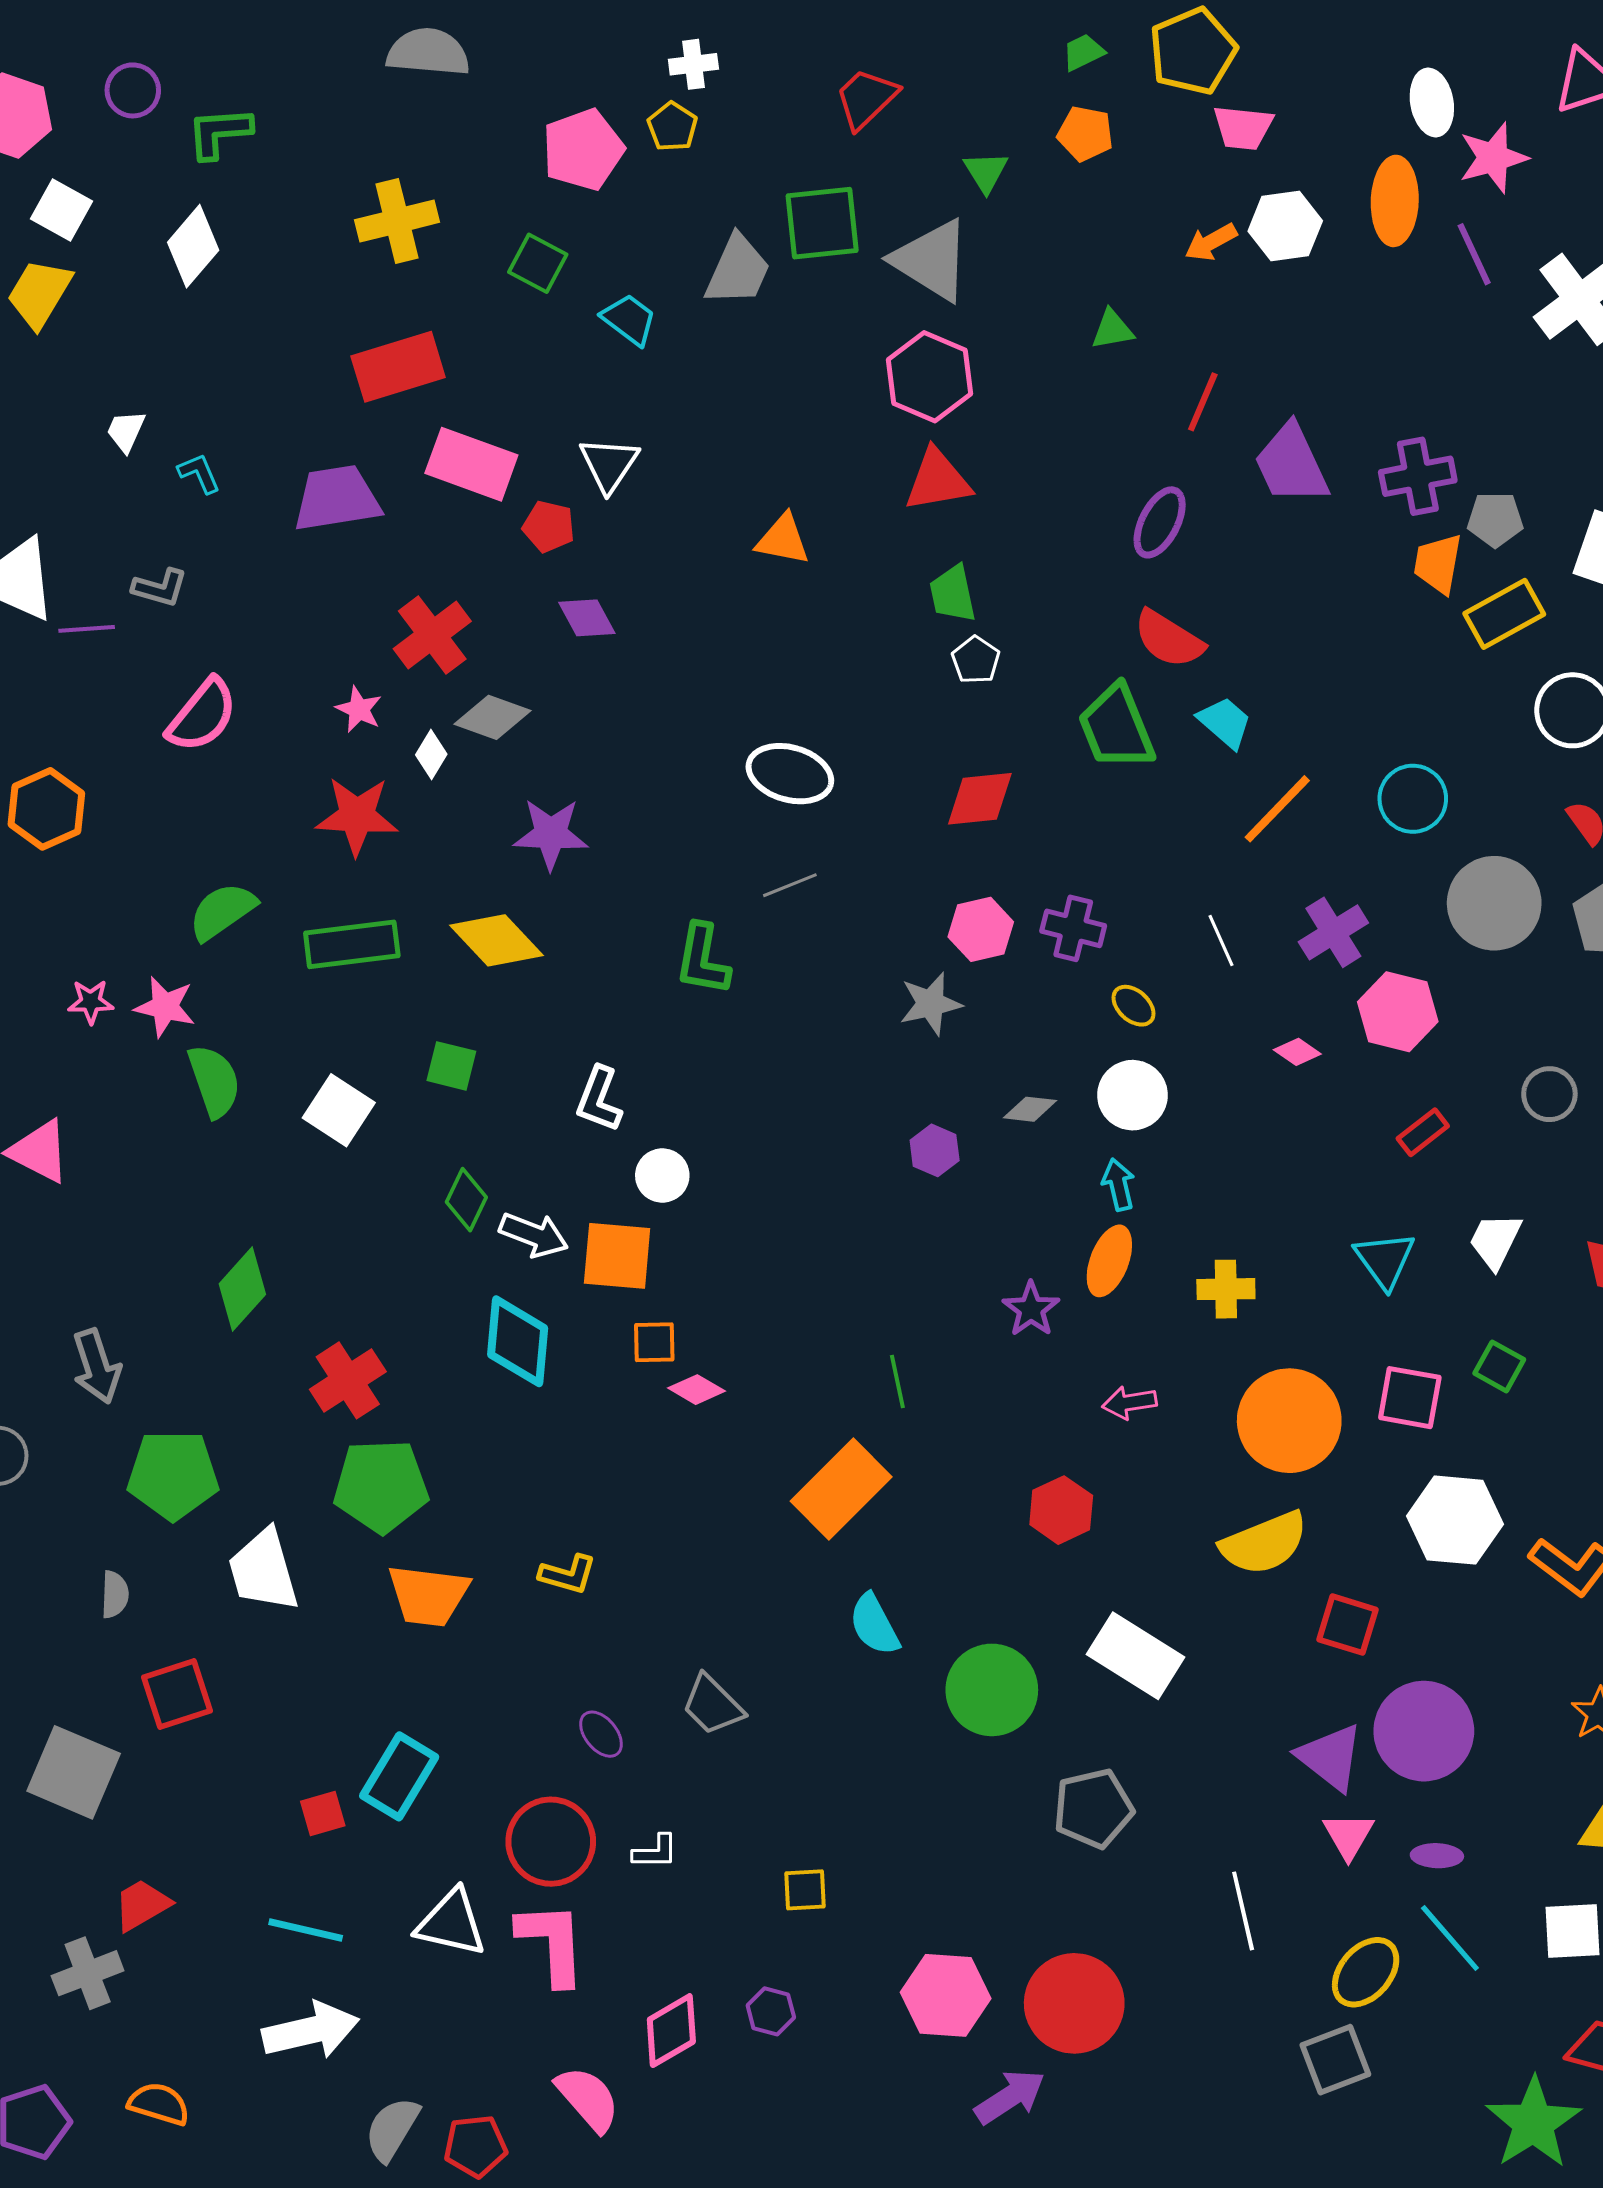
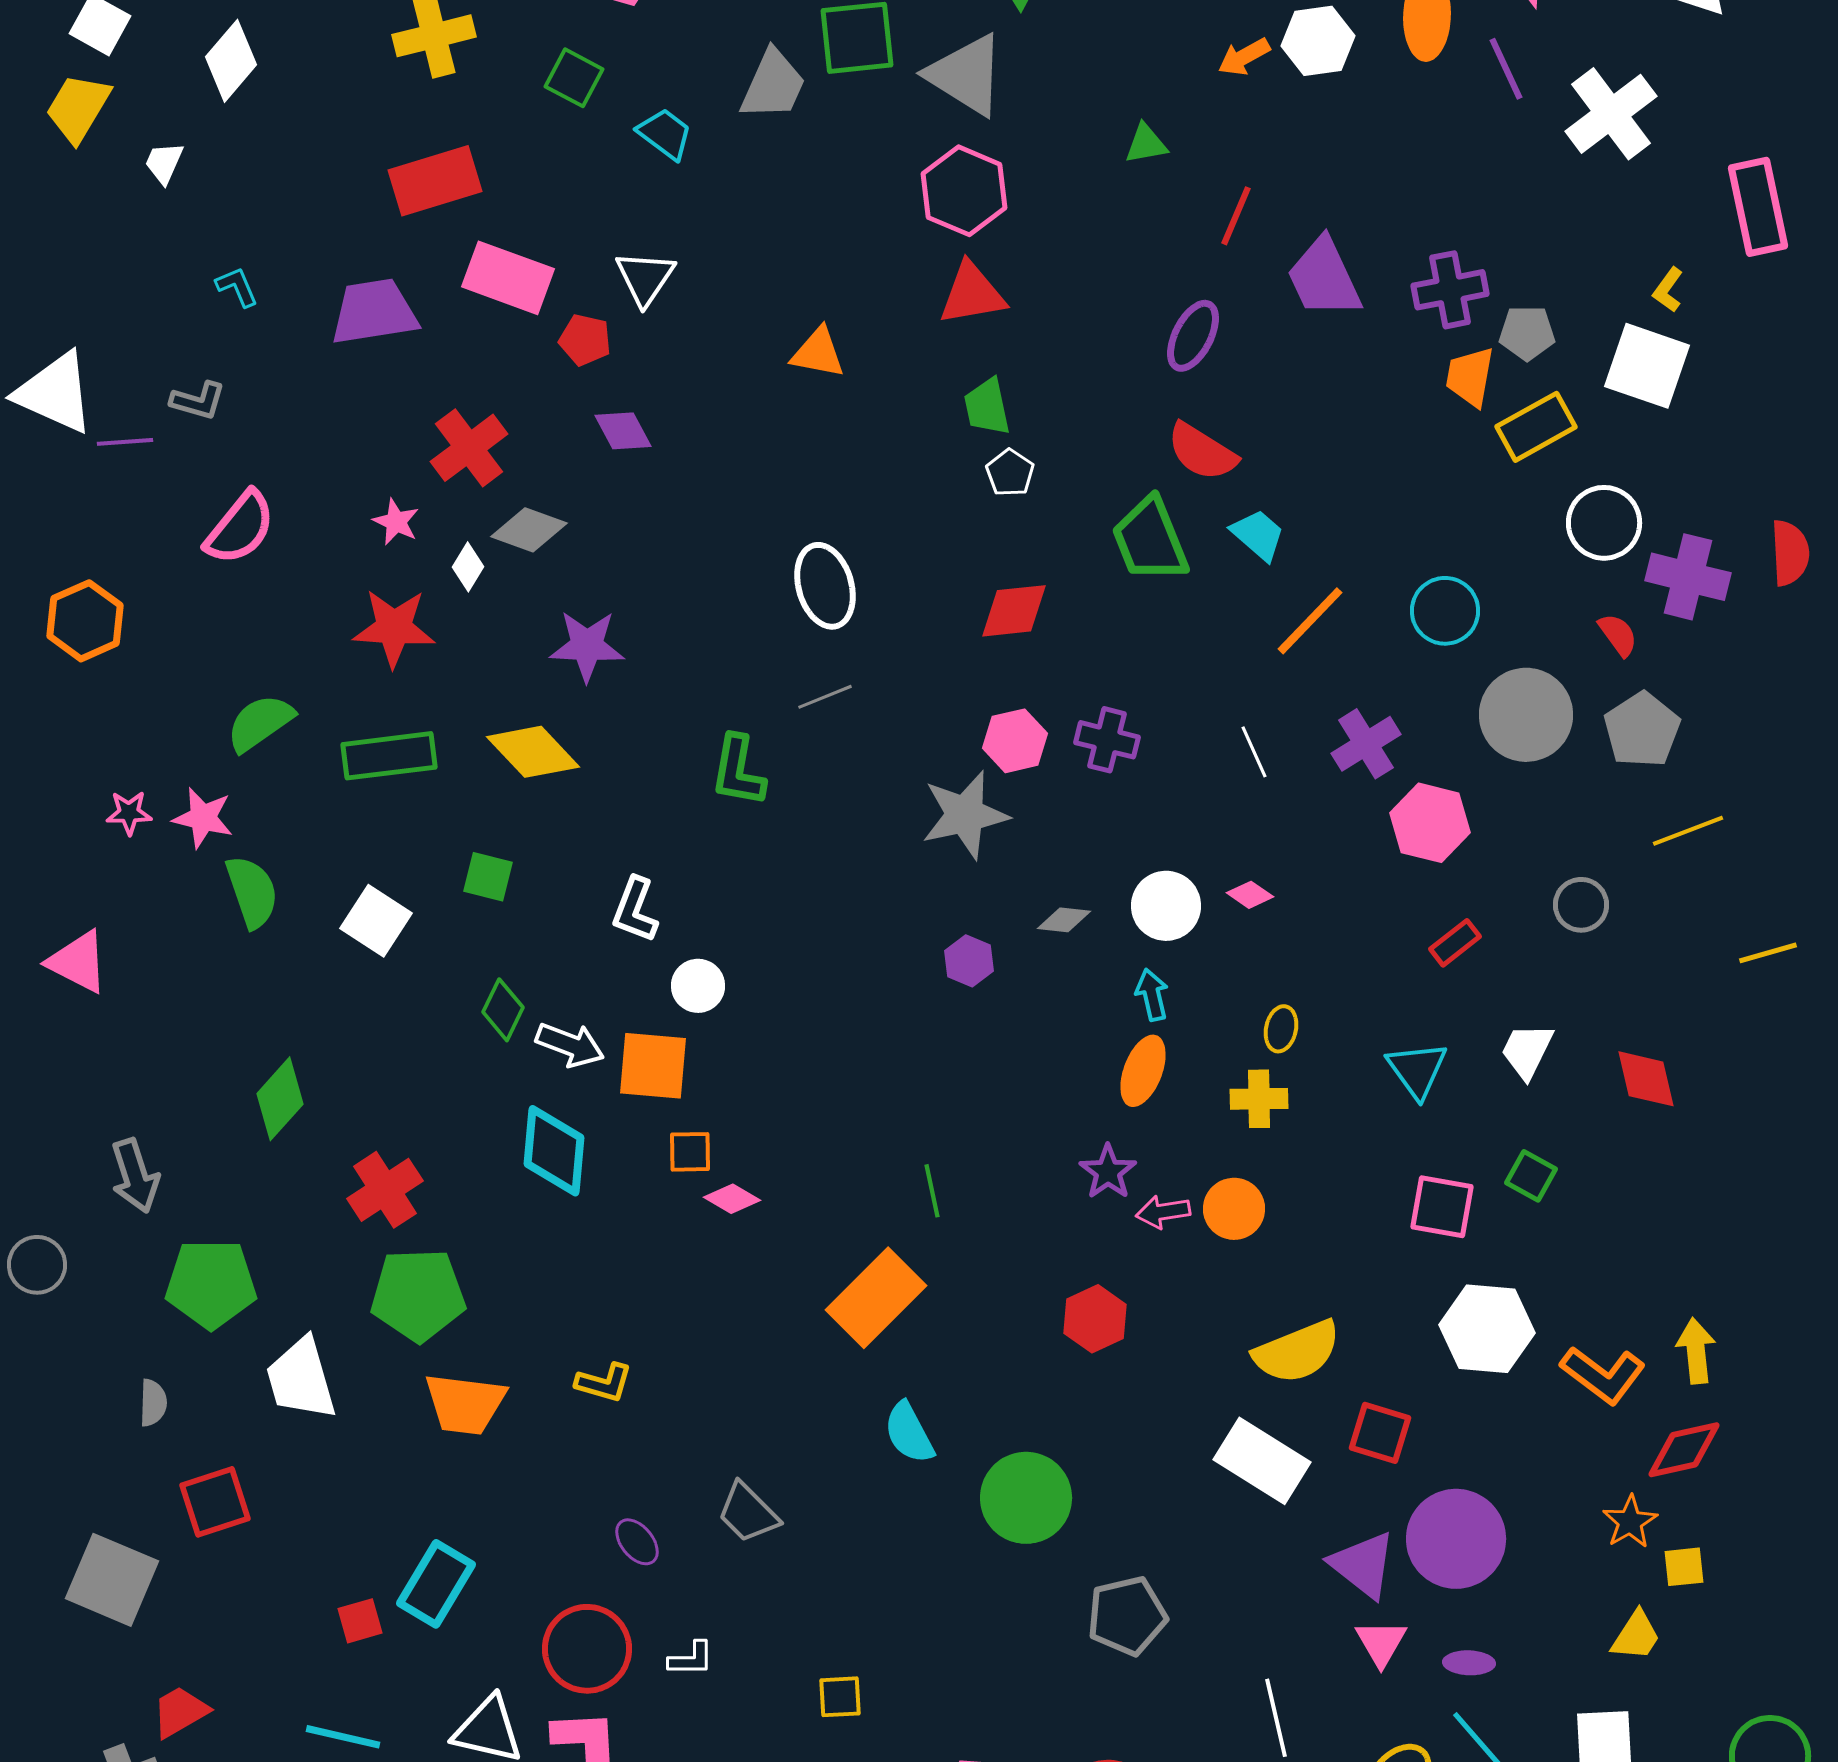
white trapezoid: (126, 431) -> (164, 163), moved
white ellipse: (790, 774) -> (825, 586), turned 58
gray star: (931, 1004) -> (965, 815), size x1.4
yellow ellipse: (1133, 1006) -> (1281, 1029), moved, turned 60
pink diamond: (1297, 1052) -> (1250, 895), moved
purple star: (1031, 1309) -> (1108, 1172), moved
orange circle: (1289, 1421) -> (1234, 1209), moved, size x0.6
white rectangle: (1136, 1656) -> (1262, 1461), moved

